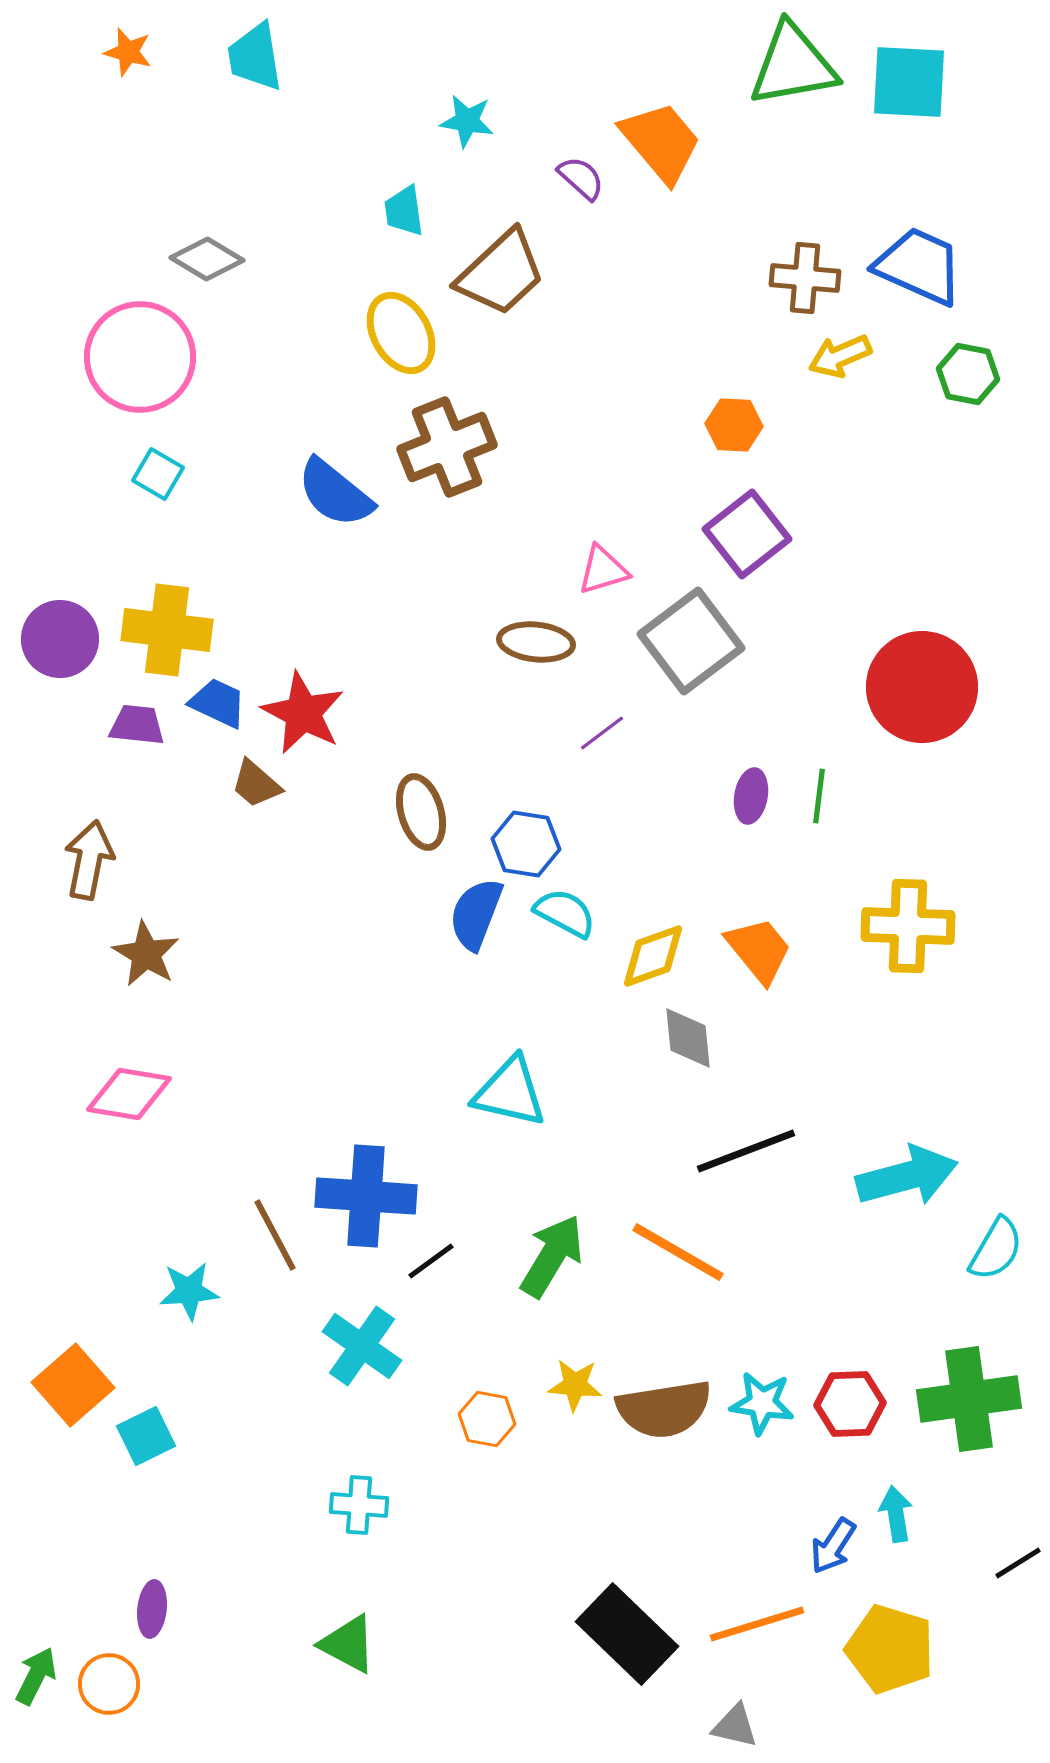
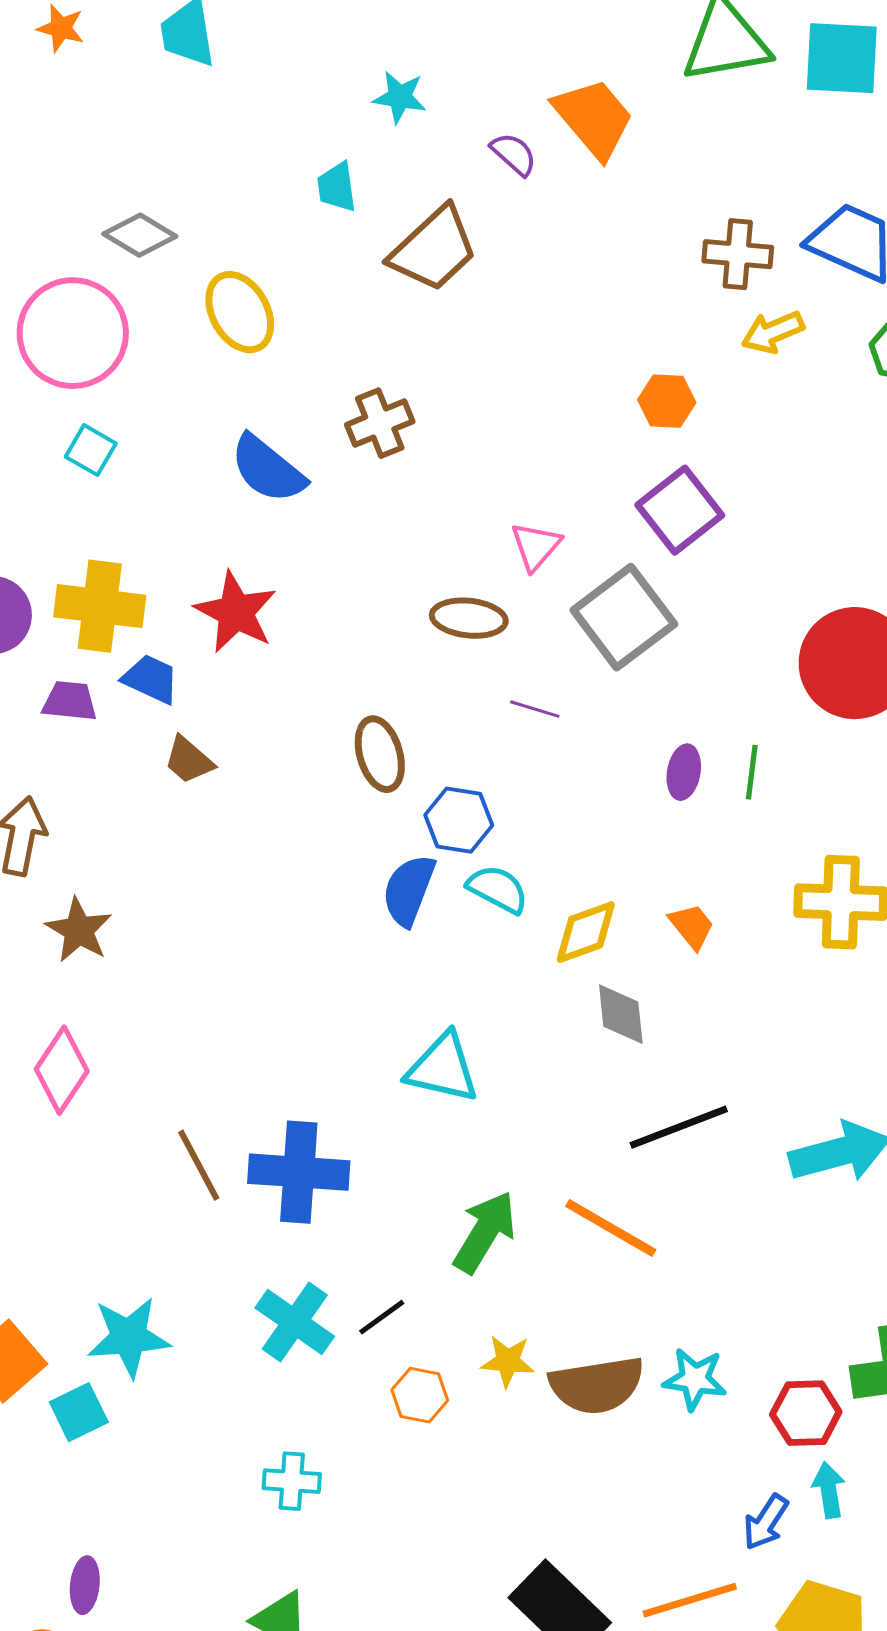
yellow ellipse: (401, 333) -> (240, 312), moved
brown cross: (447, 447) -> (380, 423), size x0.7
pink triangle: (603, 570) -> (536, 546), turned -32
red star: (303, 713) -> (236, 612), moved
purple line: (602, 733) -> (535, 709), turned 54
brown ellipse: (421, 812) -> (380, 754), moved
orange trapezoid: (759, 950) -> (692, 926), size x0.7
pink diamond: (129, 1094) -> (62, 1070), turned -66
brown line: (275, 1235) -> (199, 1165), moved
black line: (431, 1261) -> (382, 1317), moved
cyan star: (189, 1291) -> (129, 1337), moved, size x1.4
red hexagon: (850, 1404) -> (806, 1413), moved

